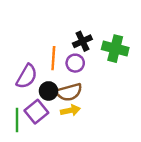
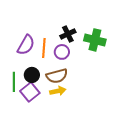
purple semicircle: (27, 76) -> (26, 45), moved
black circle: (49, 91) -> (32, 75), moved
green line: (17, 120) -> (14, 82), moved

